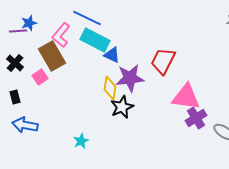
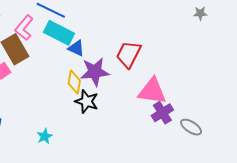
black star: (122, 107) -> (87, 101), turned -30

